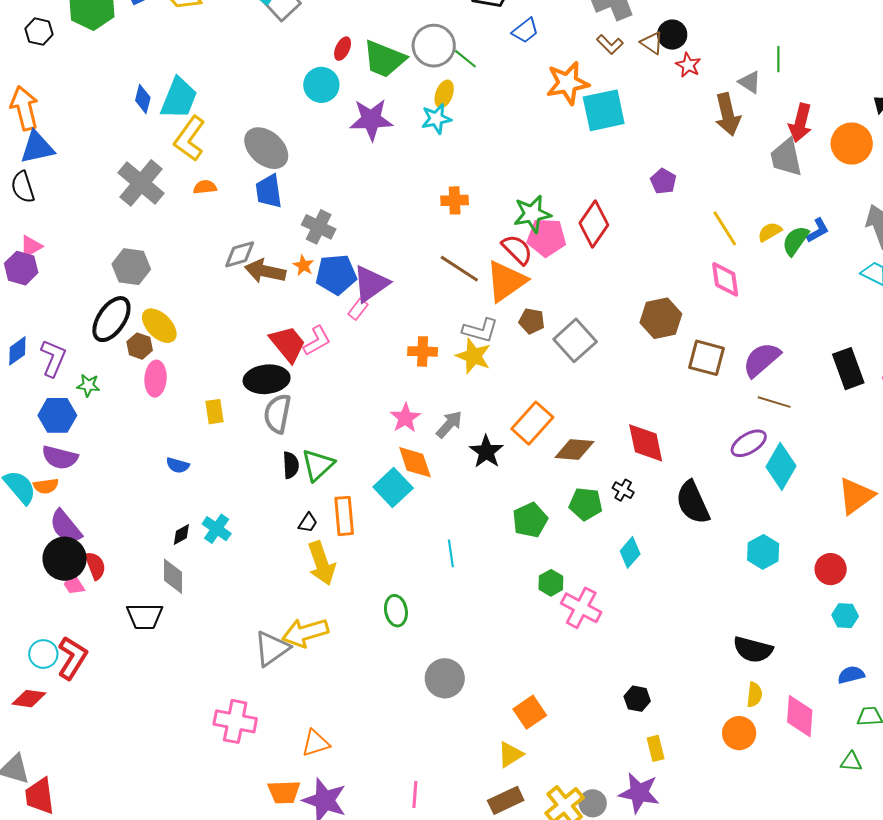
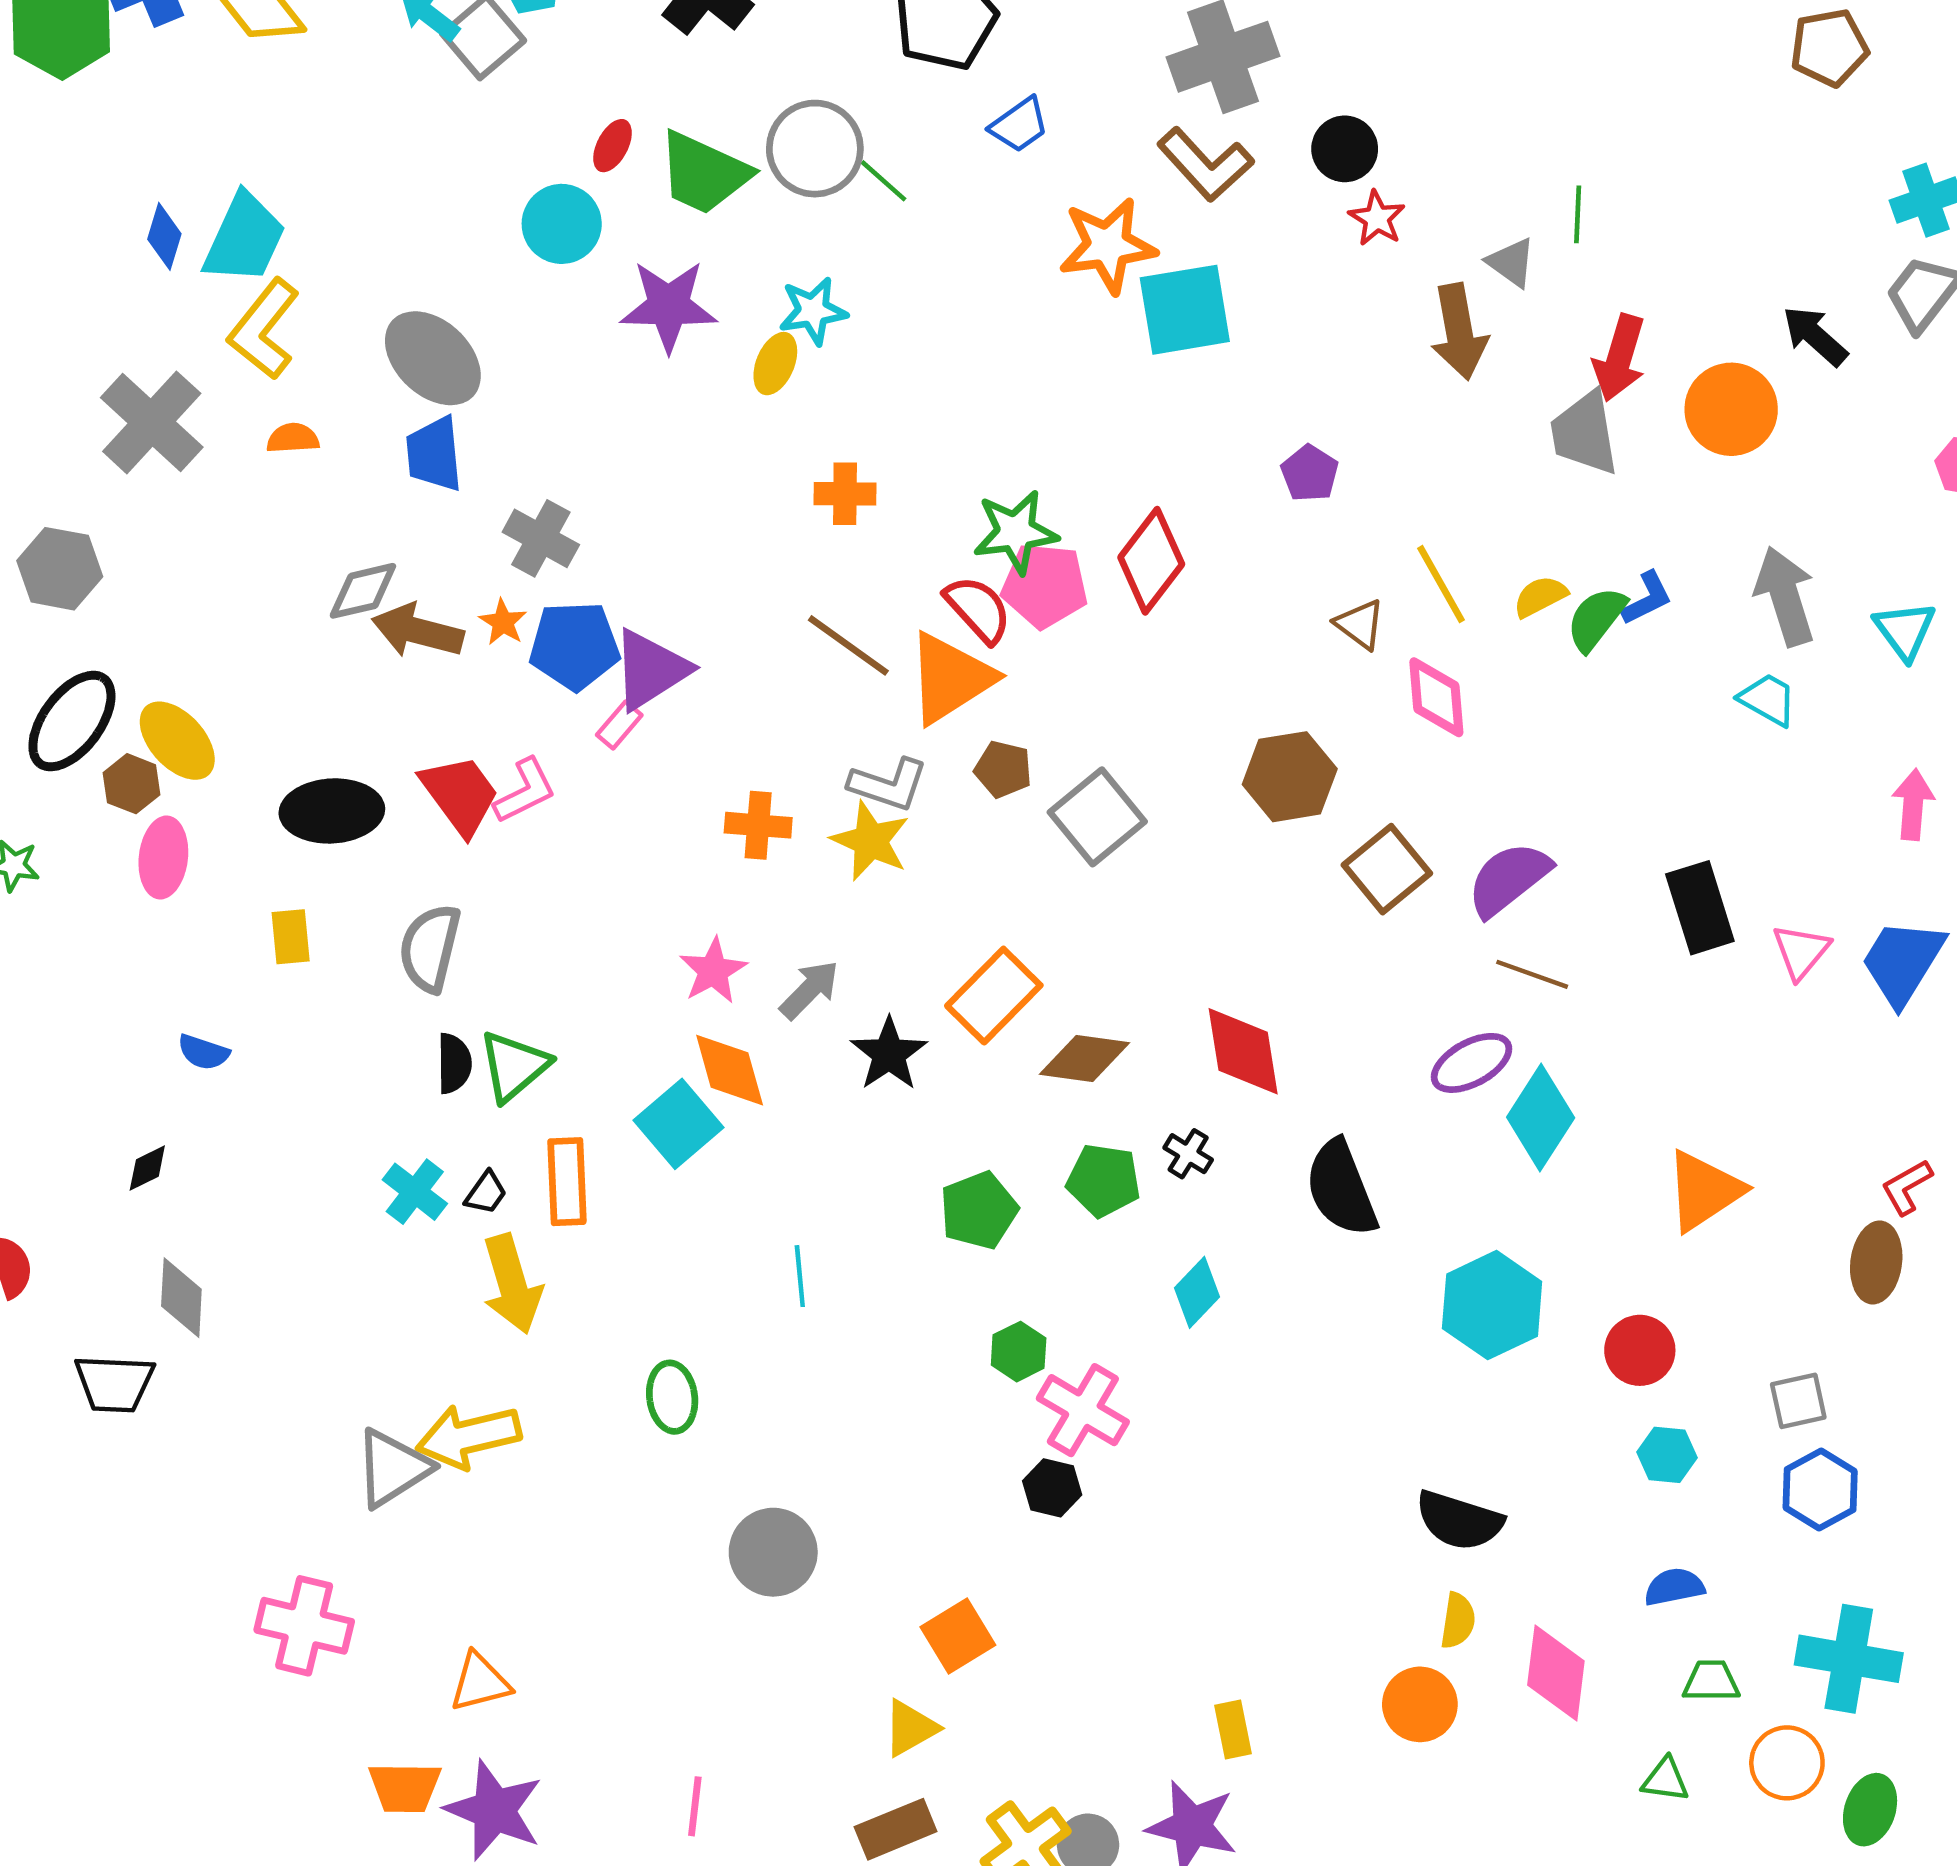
brown triangle: (652, 43) -> (1360, 624), moved
brown L-shape: (610, 44) -> (1205, 164), size x1.6
yellow ellipse: (444, 94) -> (775, 364), moved
gray hexagon: (131, 267) -> (60, 569), moved
brown square: (707, 358) -> (1387, 869), turned 33
black ellipse: (267, 379) -> (332, 811), moved
cyan cross: (217, 529) -> (415, 1192), moved
black diamond: (181, 535) -> (147, 1168), moved
cyan hexagon: (763, 552) -> (1492, 1305), size x1.4
black hexagon: (637, 699) -> (1052, 1488), moved

